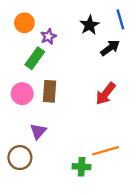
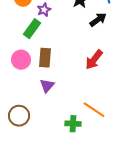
purple triangle: (38, 131) -> (47, 86), moved
orange line: (106, 151) -> (94, 110), turned 50

